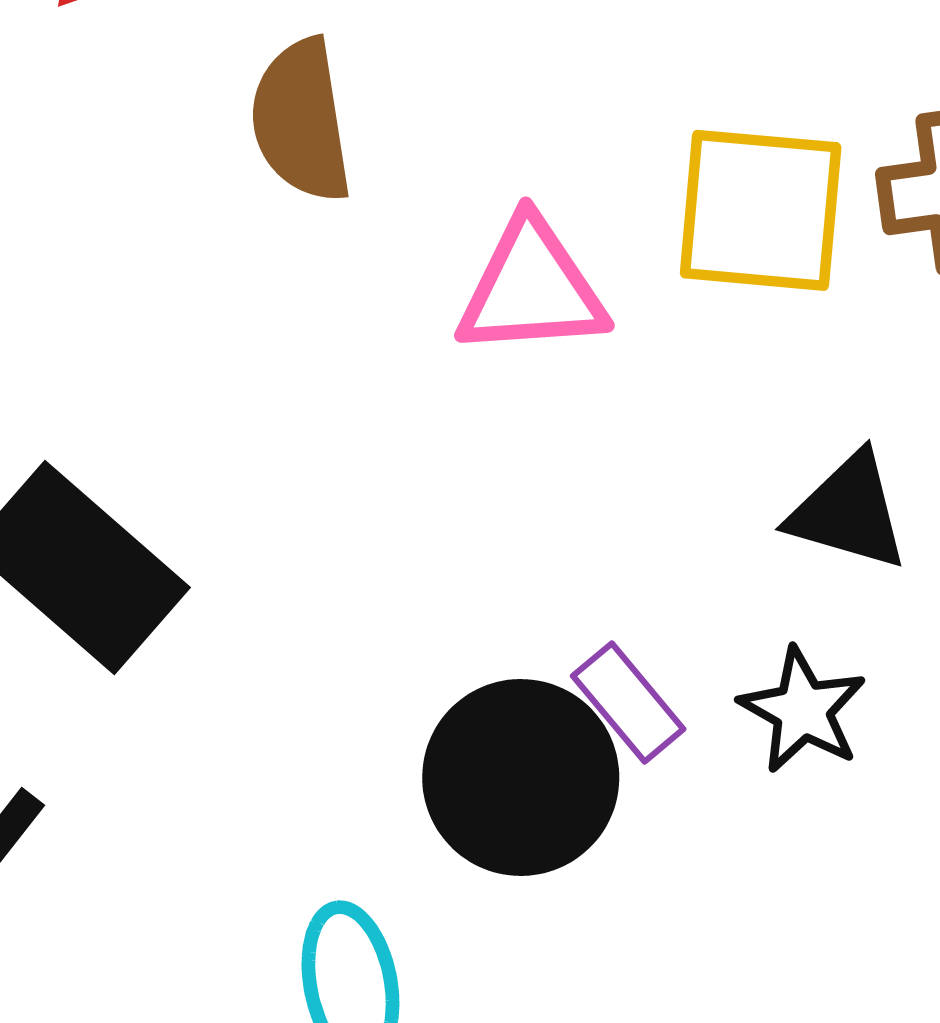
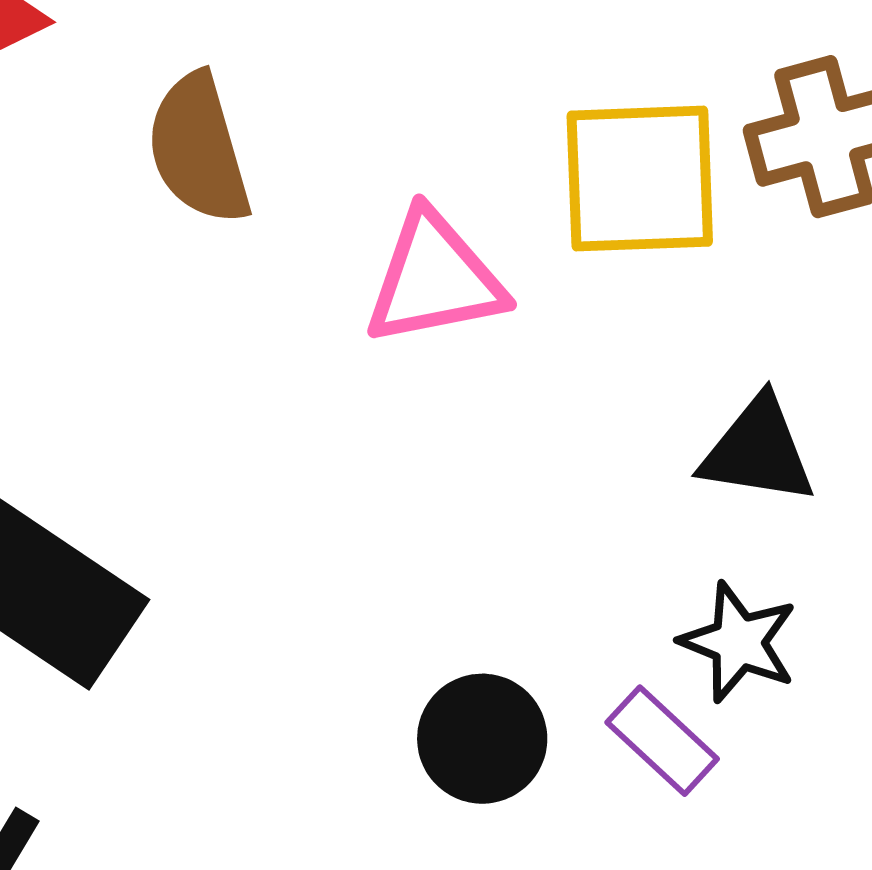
purple rectangle: (628, 703) -> (662, 741), moved
black circle: (521, 777) -> (482, 739), size x0.7

